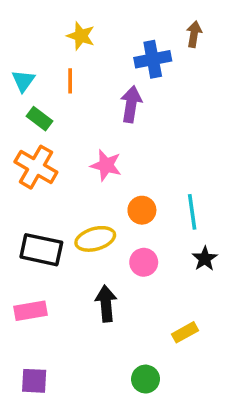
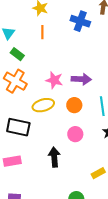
blue cross: (153, 59) -> (80, 21), turned 30
orange line: (70, 81) -> (42, 32), moved
purple arrow: (131, 104) -> (81, 79), moved, turned 84
yellow ellipse: (95, 239) -> (43, 105), moved

